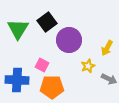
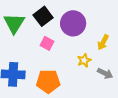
purple circle: (69, 40) -> (73, 23), moved
pink square: (42, 65) -> (47, 43), moved

